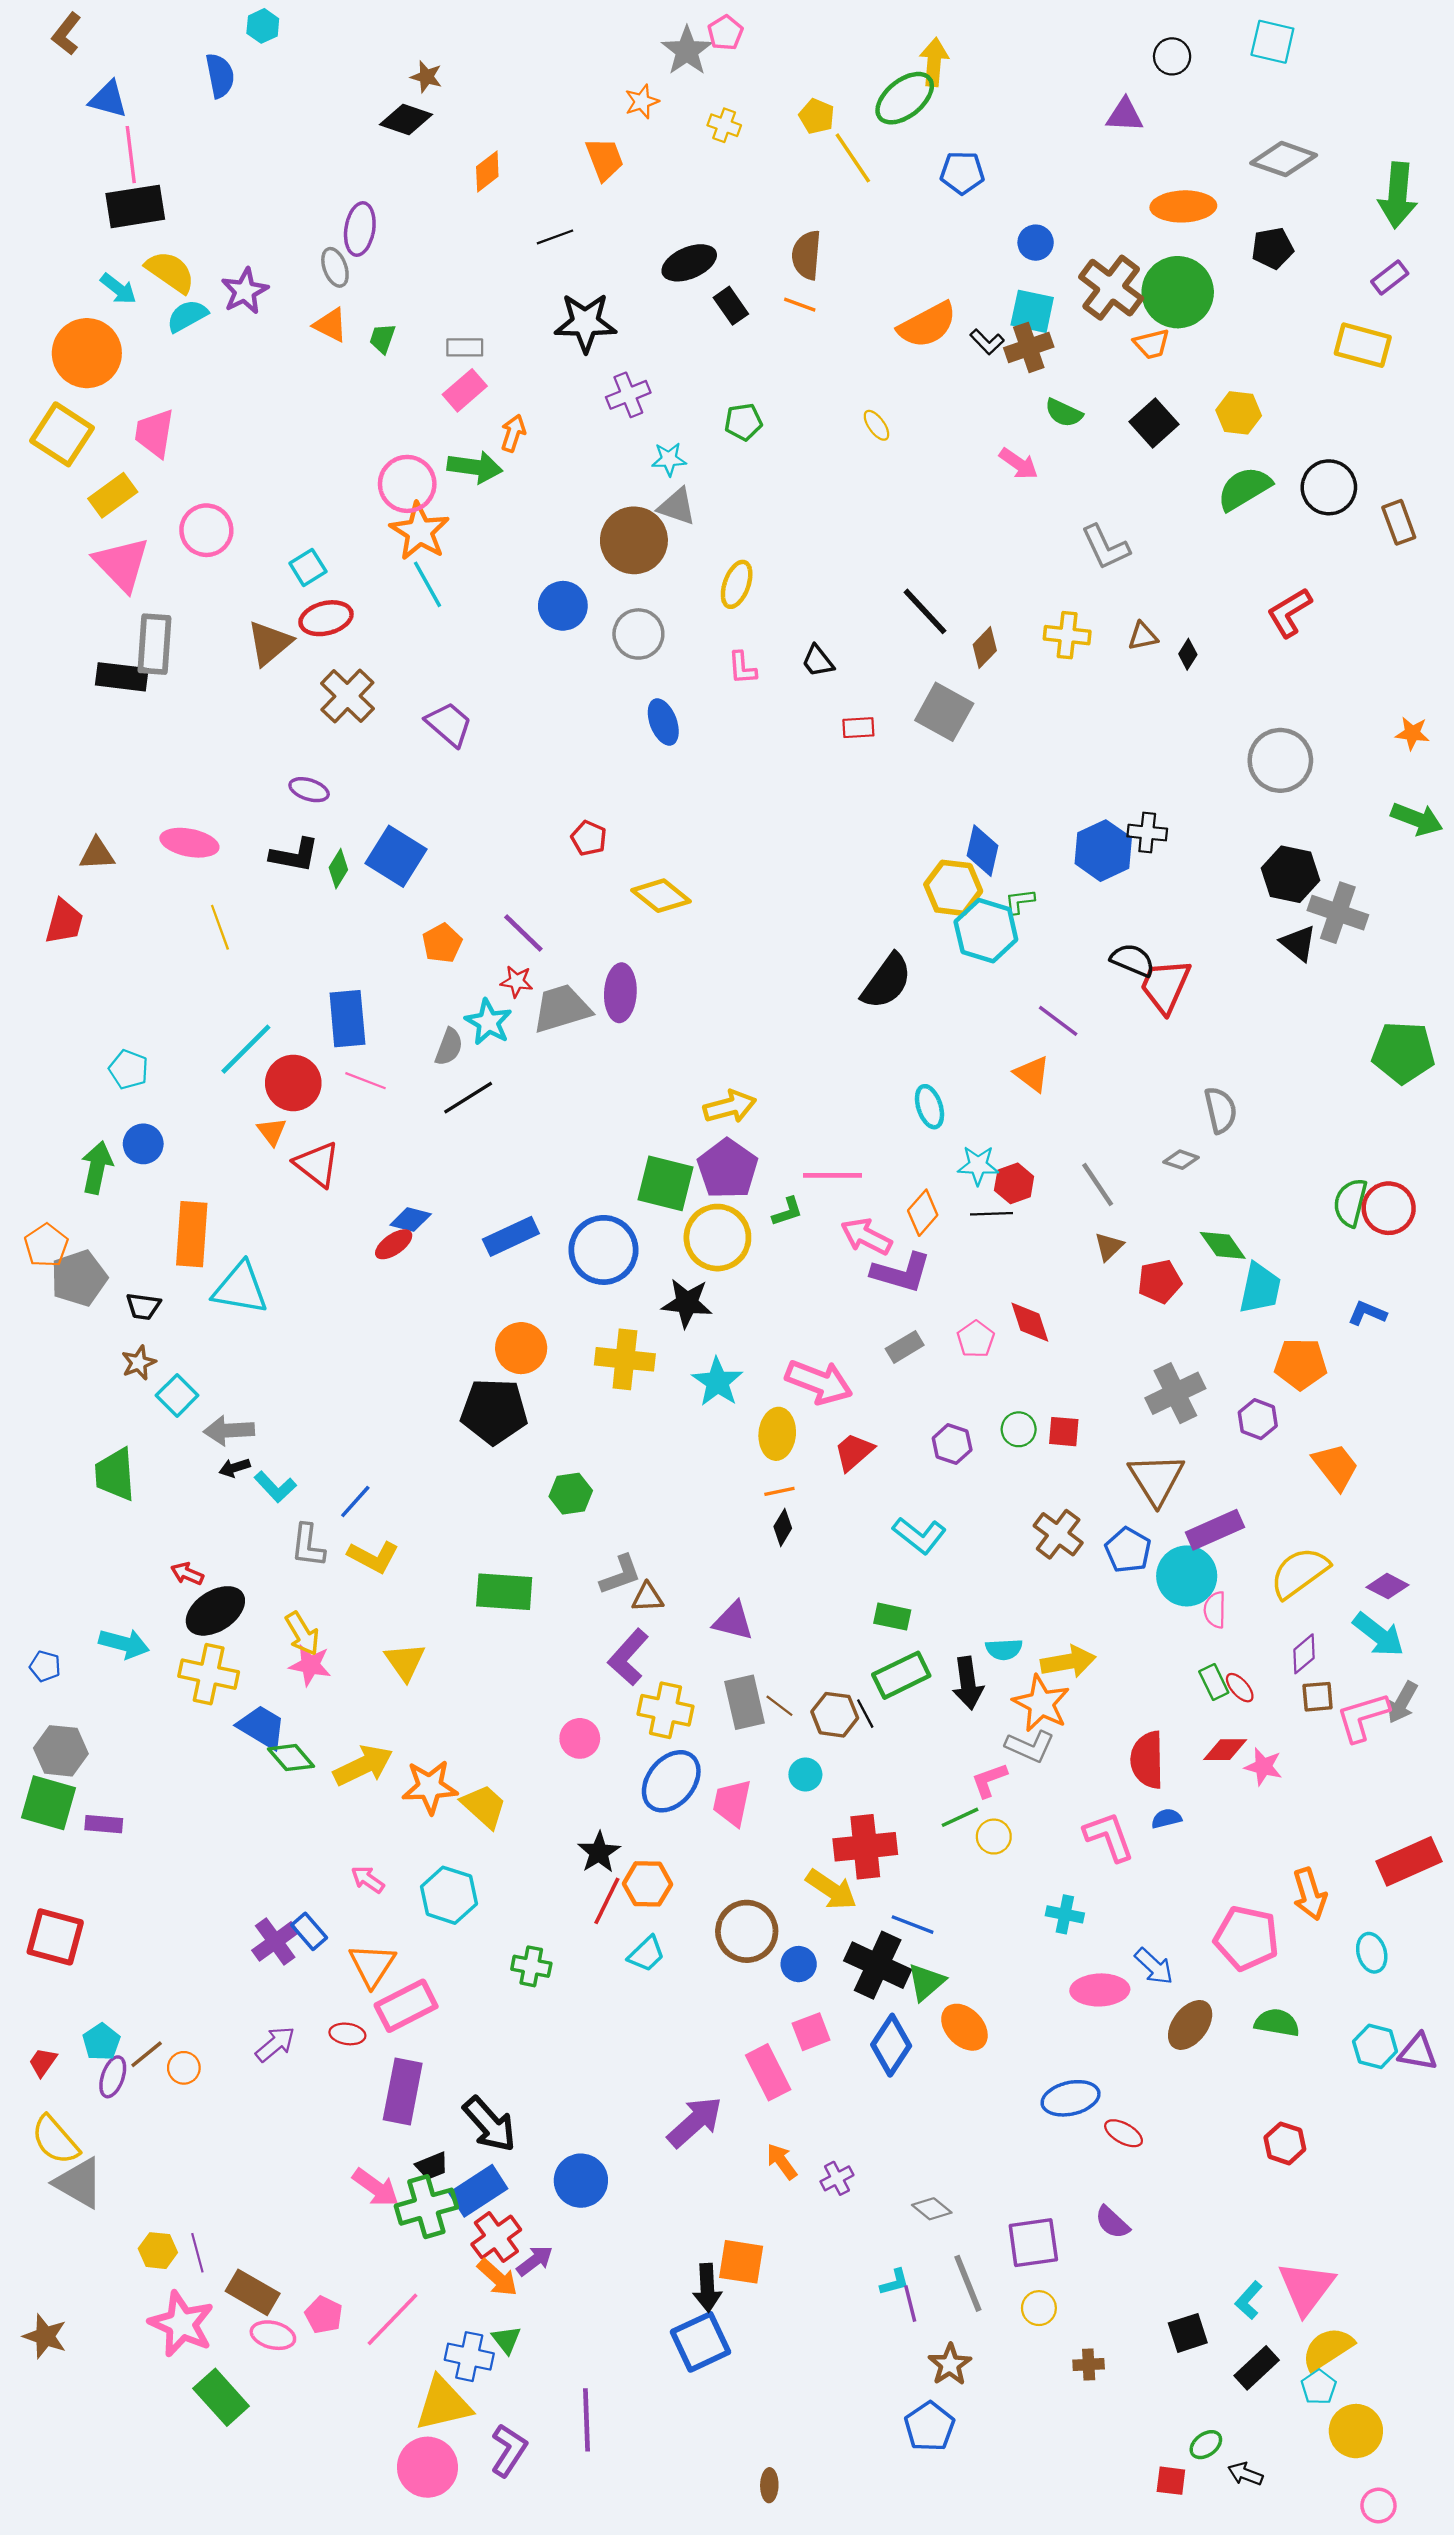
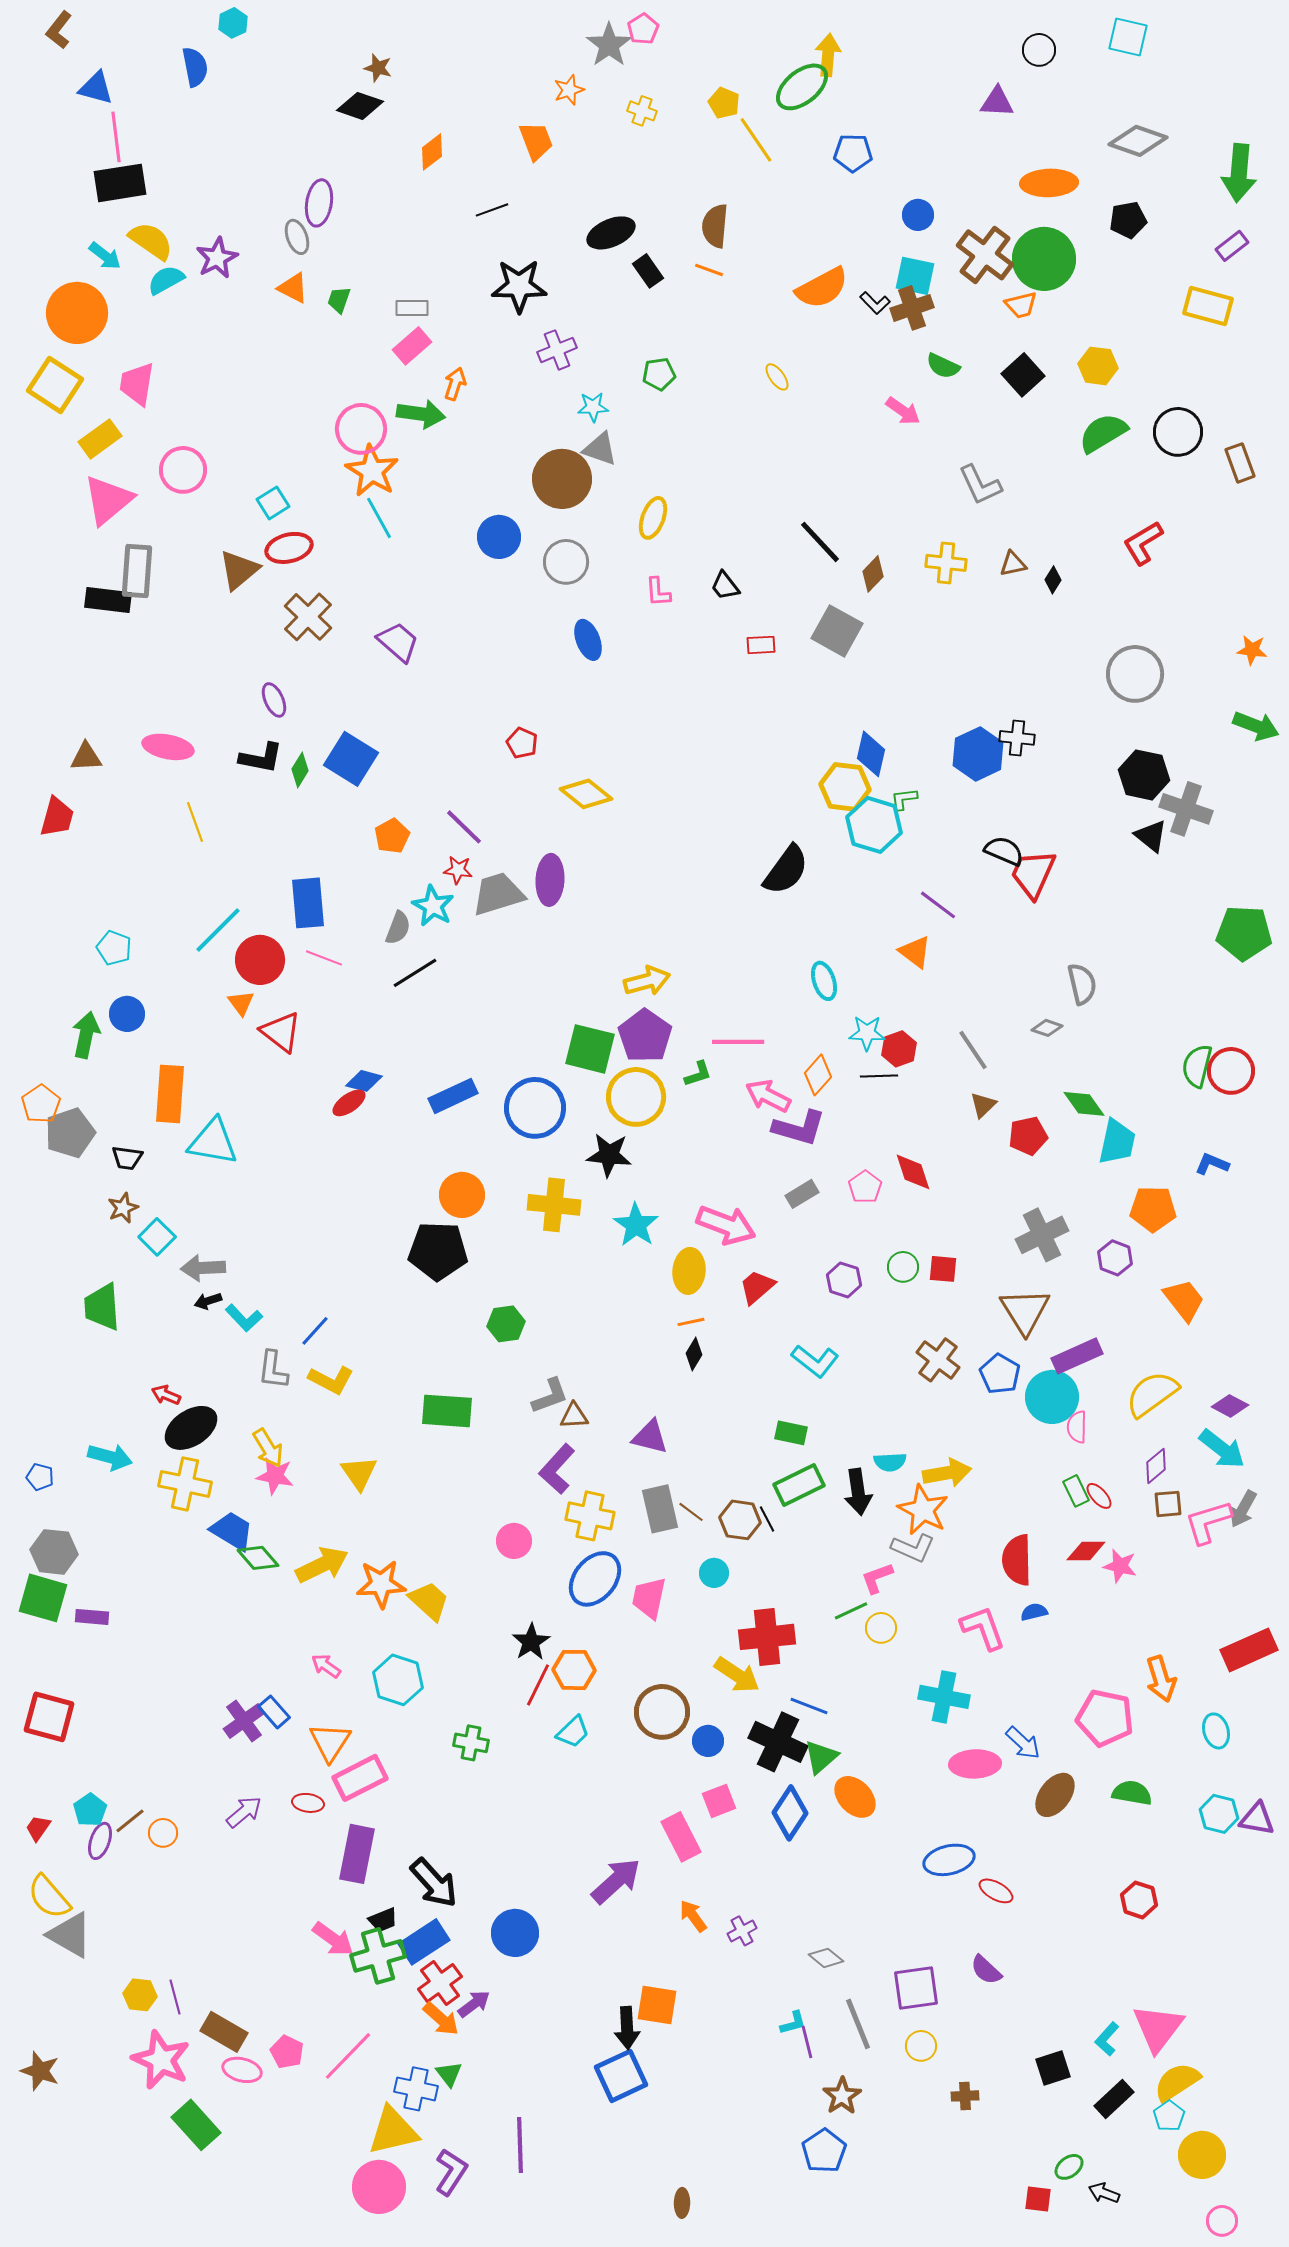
pink triangle: (122, 564) -> (108, 500), turned 34
purple ellipse: (309, 790) -> (274, 700), turned 48
cyan cross: (1065, 1914) -> (944, 1697), size x1.5

